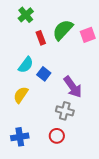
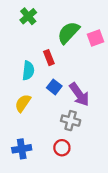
red rectangle: (41, 38) -> (49, 58), moved
cyan semicircle: (26, 65) -> (28, 71), turned -30
blue square: (44, 74) -> (54, 87), moved

